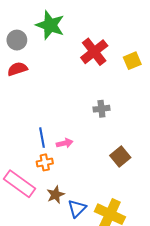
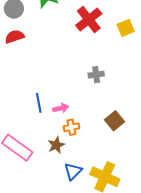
orange cross: (45, 162) -> (71, 127), moved
brown star: (55, 195) -> (56, 145), moved

